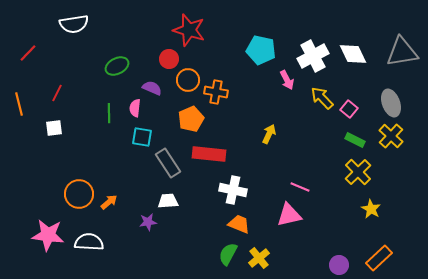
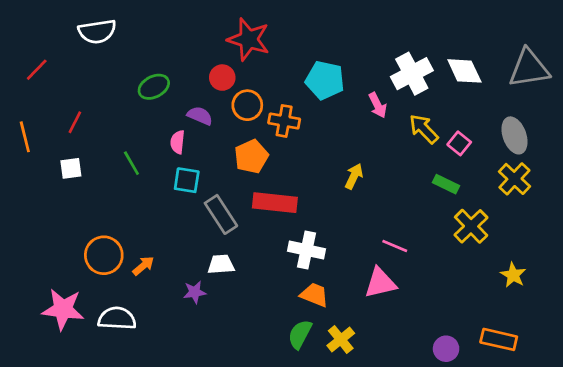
cyan pentagon: (261, 50) -> (325, 80), moved
green line: (109, 113) -> (131, 163), moved, turned -30
green rectangle: (355, 140) -> (446, 184), moved
yellow star: (371, 209) -> (513, 275), moved
orange rectangle: (379, 258) -> (499, 339), turned 56

